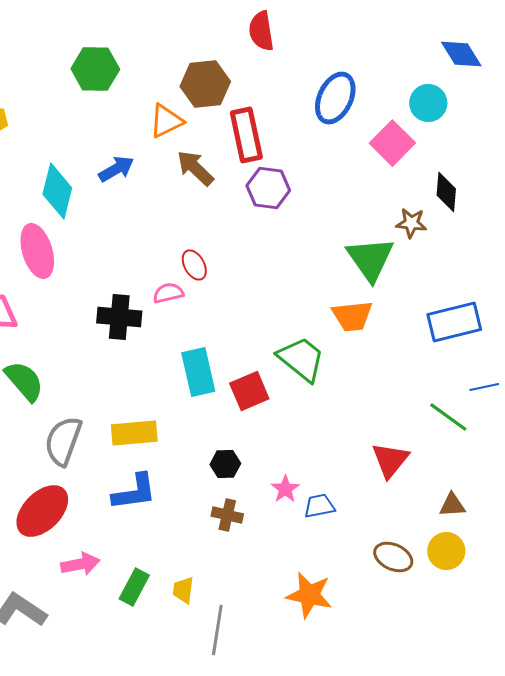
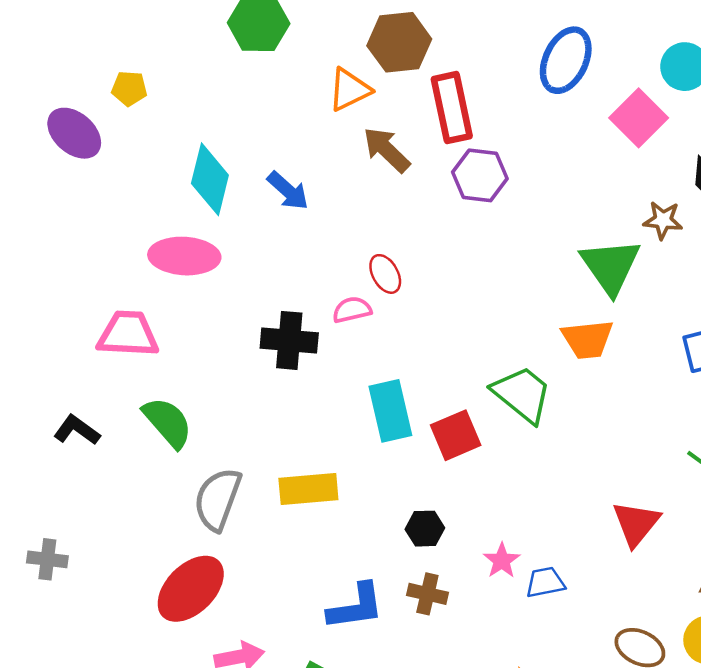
blue arrow: (116, 169) -> (288, 191), moved, turned 72
pink ellipse: (37, 251) -> (184, 256), turned -70
blue L-shape: (134, 492) -> (356, 607), moved

